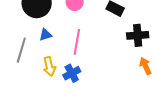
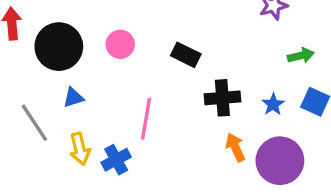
pink line: (77, 42) -> (146, 119), moved
gray line: (21, 50) -> (34, 123), turned -50

